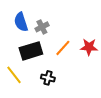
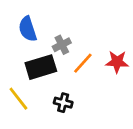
gray cross: (42, 27) -> (62, 45), moved

